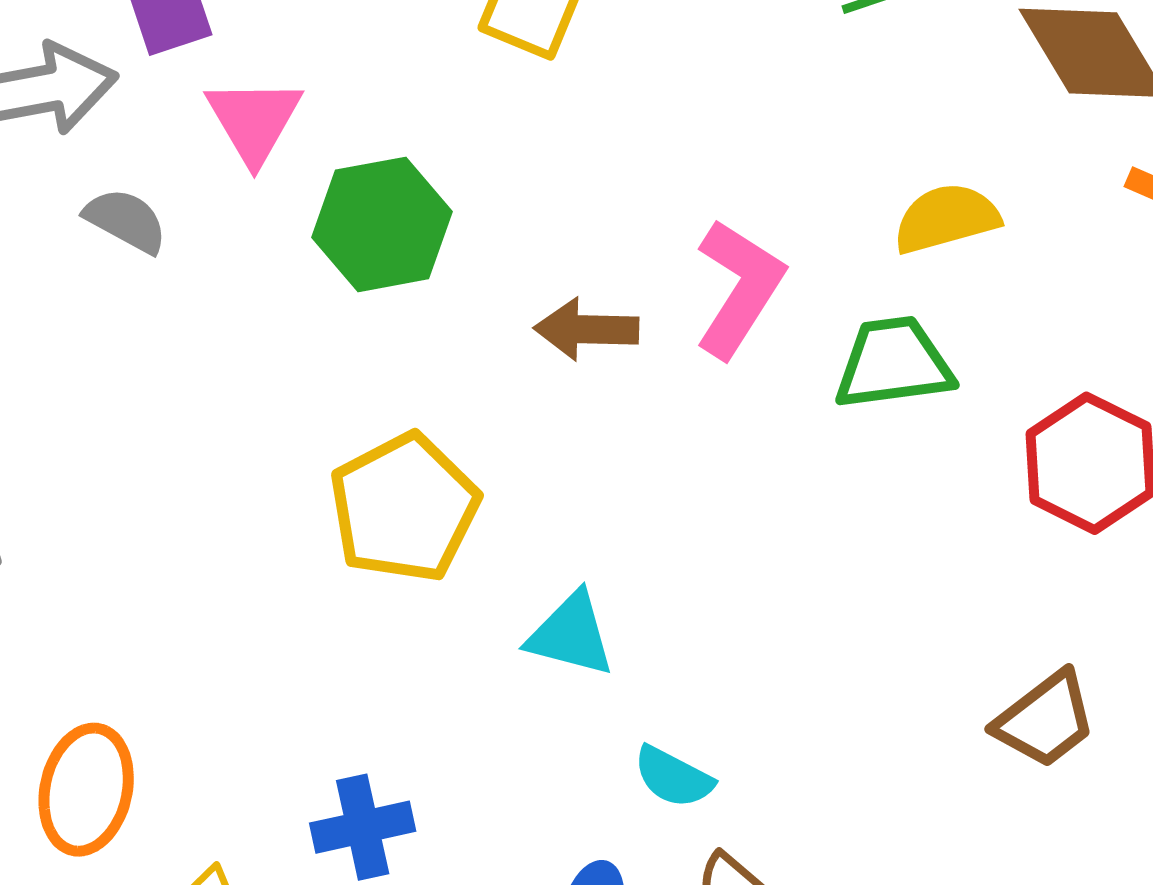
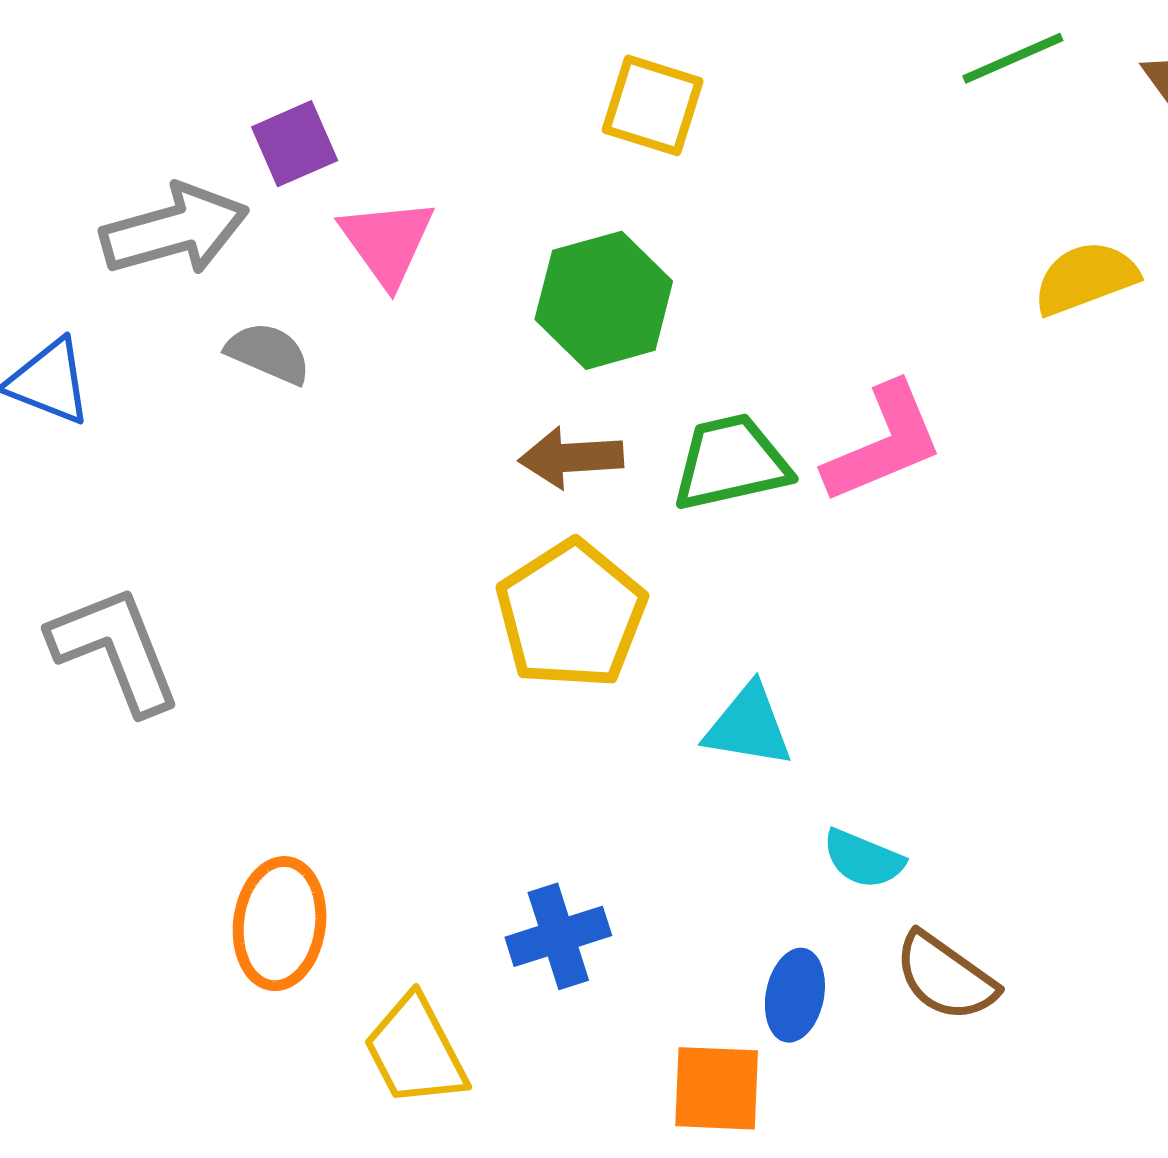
green hexagon: (382, 224) -> (604, 300), moved
pink L-shape: (739, 288) -> (883, 443), moved, turned 40
brown arrow: (586, 329) -> (571, 458), moved
green trapezoid: (894, 363) -> (731, 462), moved

